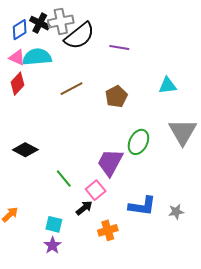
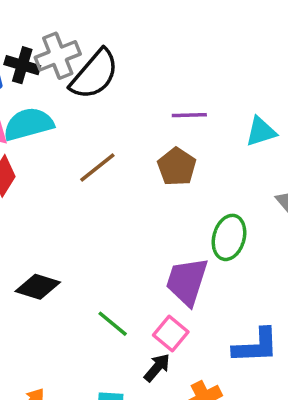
purple line: (119, 48) -> (189, 115), moved

